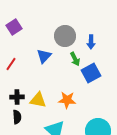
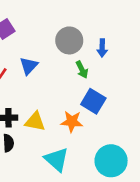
blue triangle: (44, 56) -> (29, 66), moved
blue square: (91, 73) -> (93, 101), moved, turned -30

